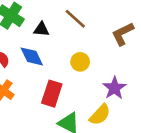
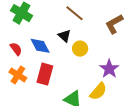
black triangle: (41, 29) -> (65, 36), moved, turned 40
red rectangle: (52, 94) -> (45, 74), moved

